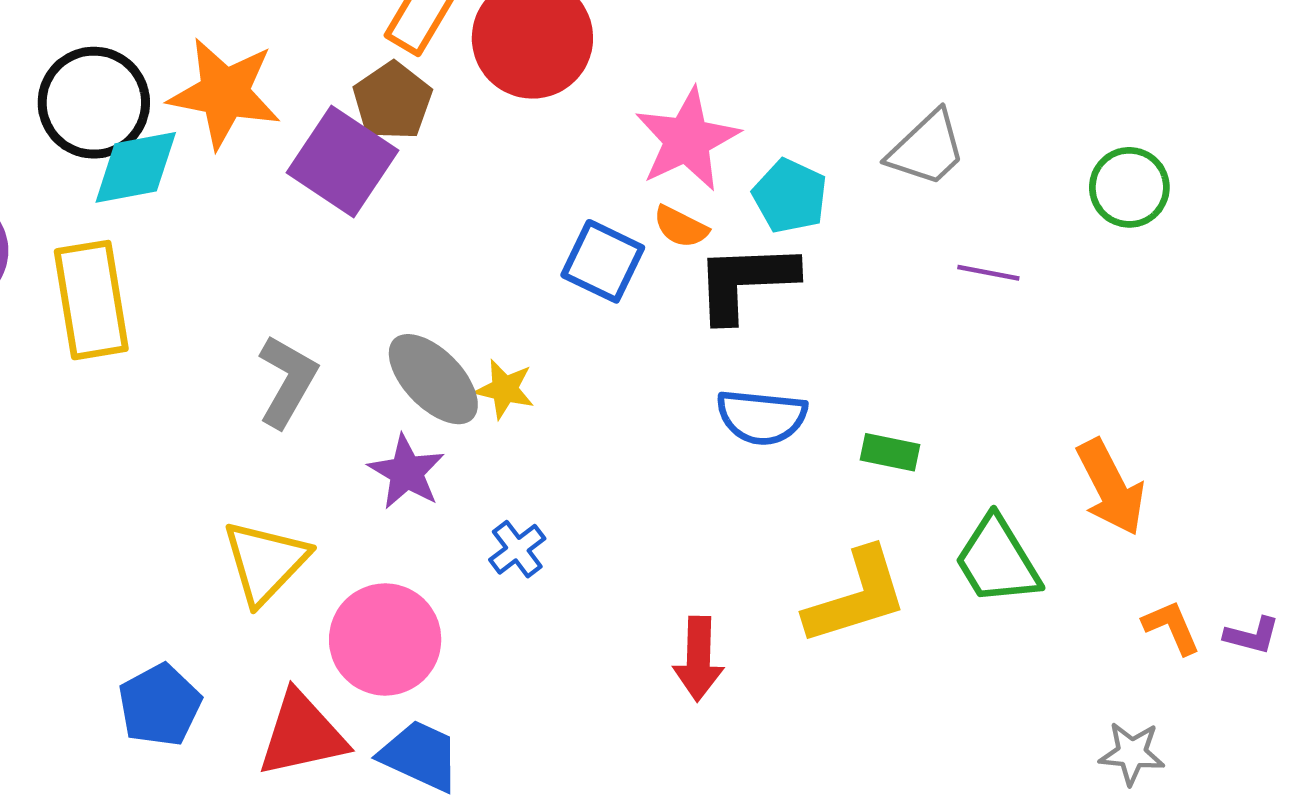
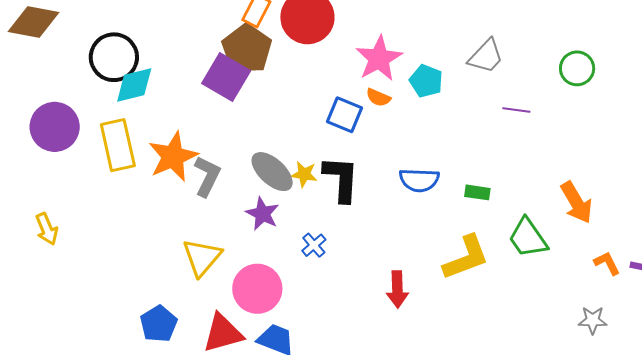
orange star: (225, 93) -> (173, 157), moved, turned -30
brown pentagon: (393, 101) -> (247, 49), size x1.4
black L-shape: (745, 282) -> (341, 179), moved, turned 99

